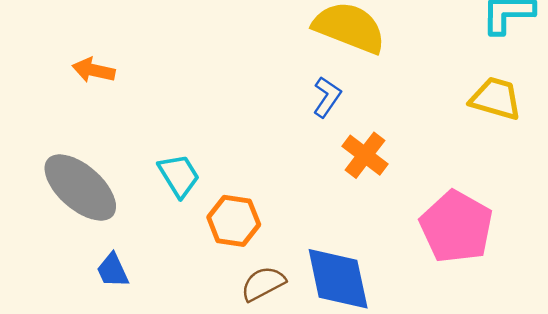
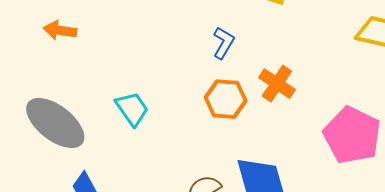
blue L-shape: (327, 97) -> (223, 43), moved
orange hexagon: (234, 221) -> (226, 99), moved

